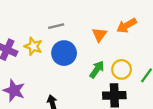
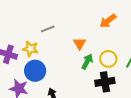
orange triangle: (99, 35) -> (80, 43), moved
blue circle: (64, 53) -> (35, 71), moved

